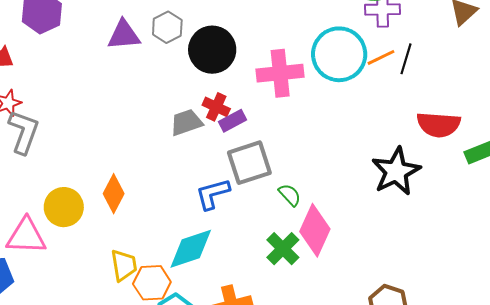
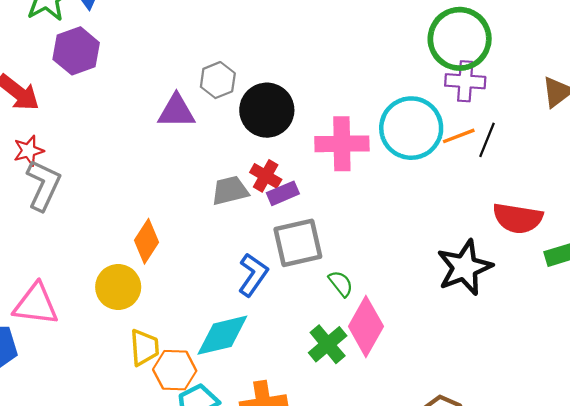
purple triangle: (124, 35) -> (176, 111), moved
orange diamond: (114, 194) -> (147, 241), moved
blue L-shape: (213, 194) -> (253, 275), turned 135
yellow circle: (64, 207) -> (118, 287), moved

